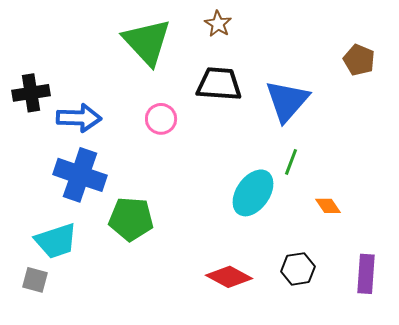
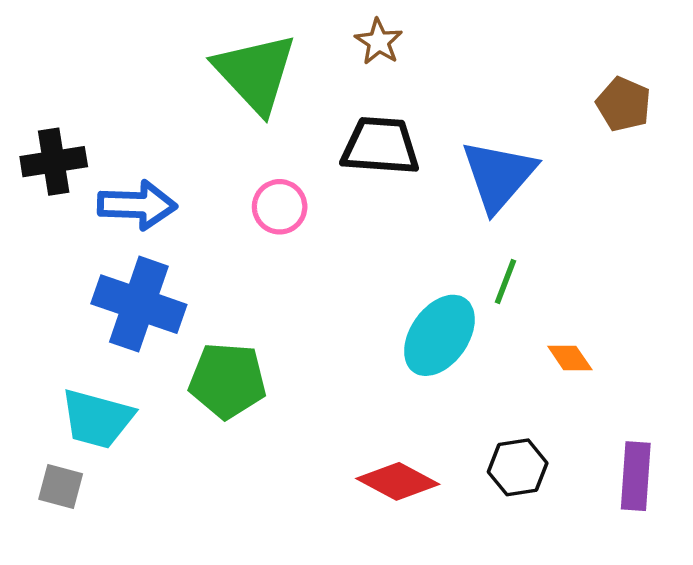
cyan trapezoid: (56, 241) -> (97, 419), turned 33

